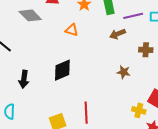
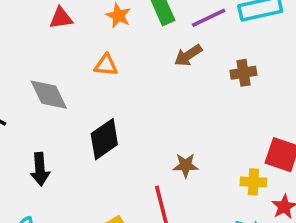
gray diamond: (30, 15) -> (49, 95), moved, turned 30
brown star: (124, 72) -> (186, 165), moved

